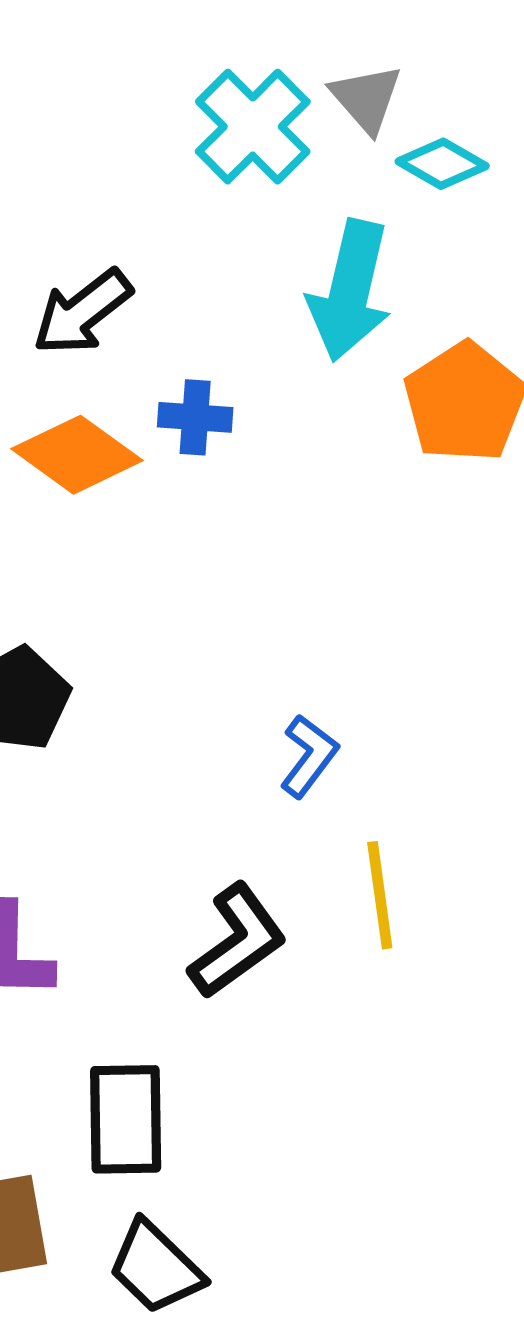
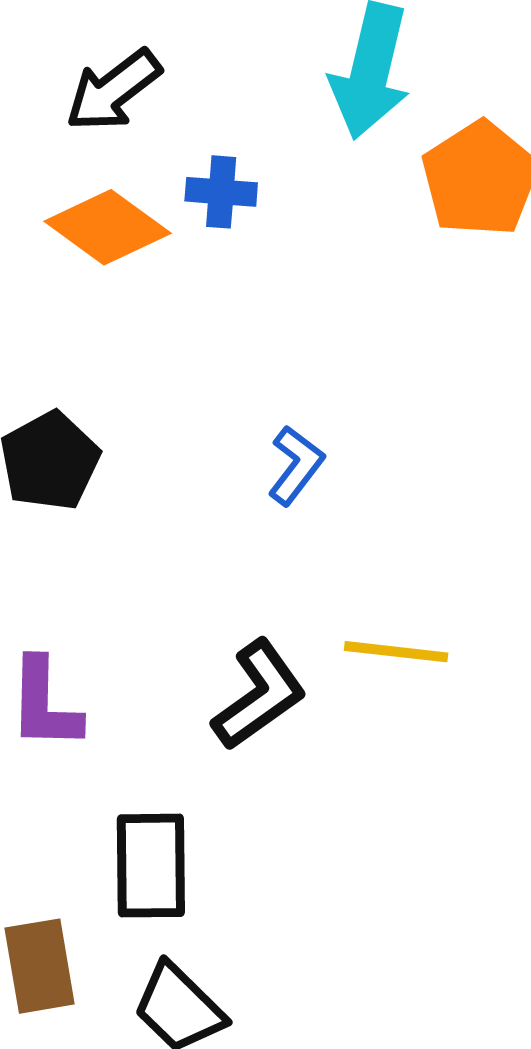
blue L-shape: (309, 756) -> (296, 465), moved
yellow line: (380, 895) -> (396, 652), turned -76

